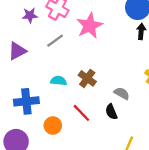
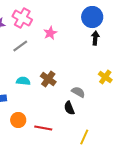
pink star: (90, 26) -> (50, 33), size x0.6
red line: (81, 113) -> (43, 128), moved, turned -36

